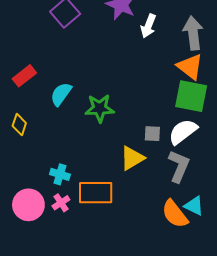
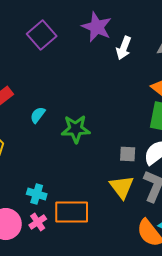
cyan semicircle: (61, 94) -> (38, 115), size x0.7
yellow triangle: (132, 158) -> (122, 187), moved, turned -36

